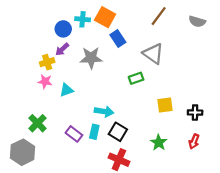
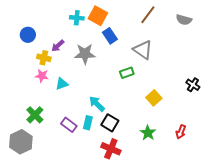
blue circle: (63, 29) -> (28, 35), moved
yellow cross: (47, 62) -> (44, 58), turned 32
yellow square: (165, 105) -> (154, 98), turned -35
cyan arrow: (104, 111) -> (97, 104), turned -144
black cross: (195, 113) -> (193, 85), moved, turned 32

